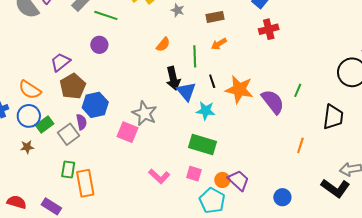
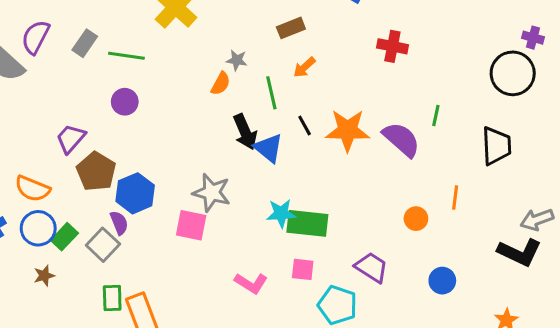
gray star: (178, 10) -> (237, 60), moved
red cross: (269, 29) -> (392, 46), moved, turned 36
cyan star: (206, 111) -> (281, 213), moved
orange circle: (222, 180) -> (416, 219), moved

